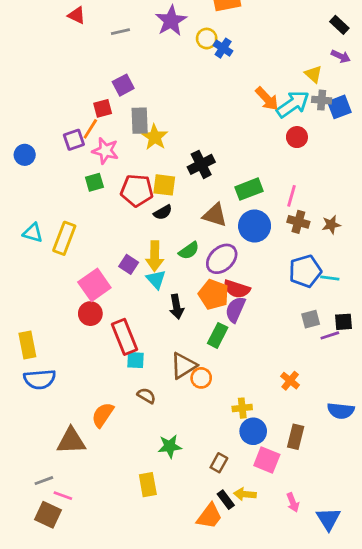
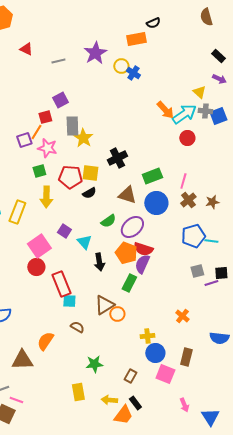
brown cross: (298, 222) -> (188, 200), turned 35
yellow arrow: (155, 256) -> (46, 197), moved
yellow arrow: (245, 494) -> (109, 400), moved

